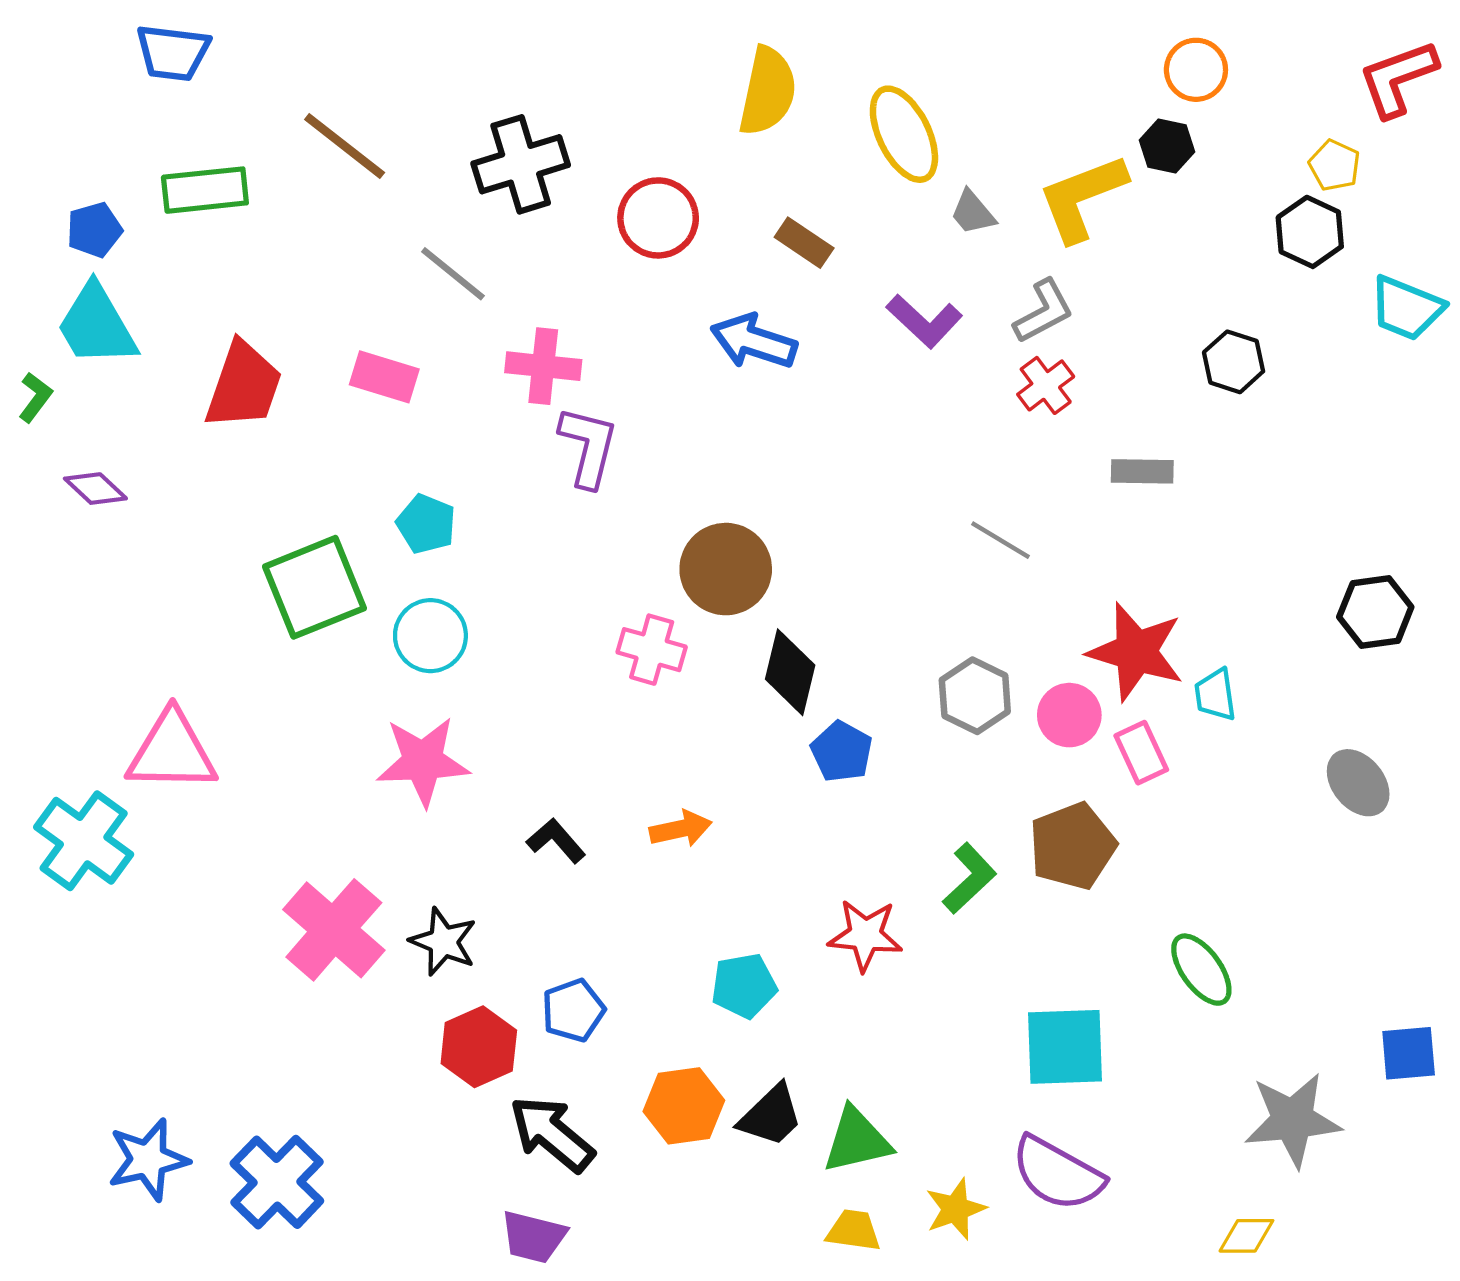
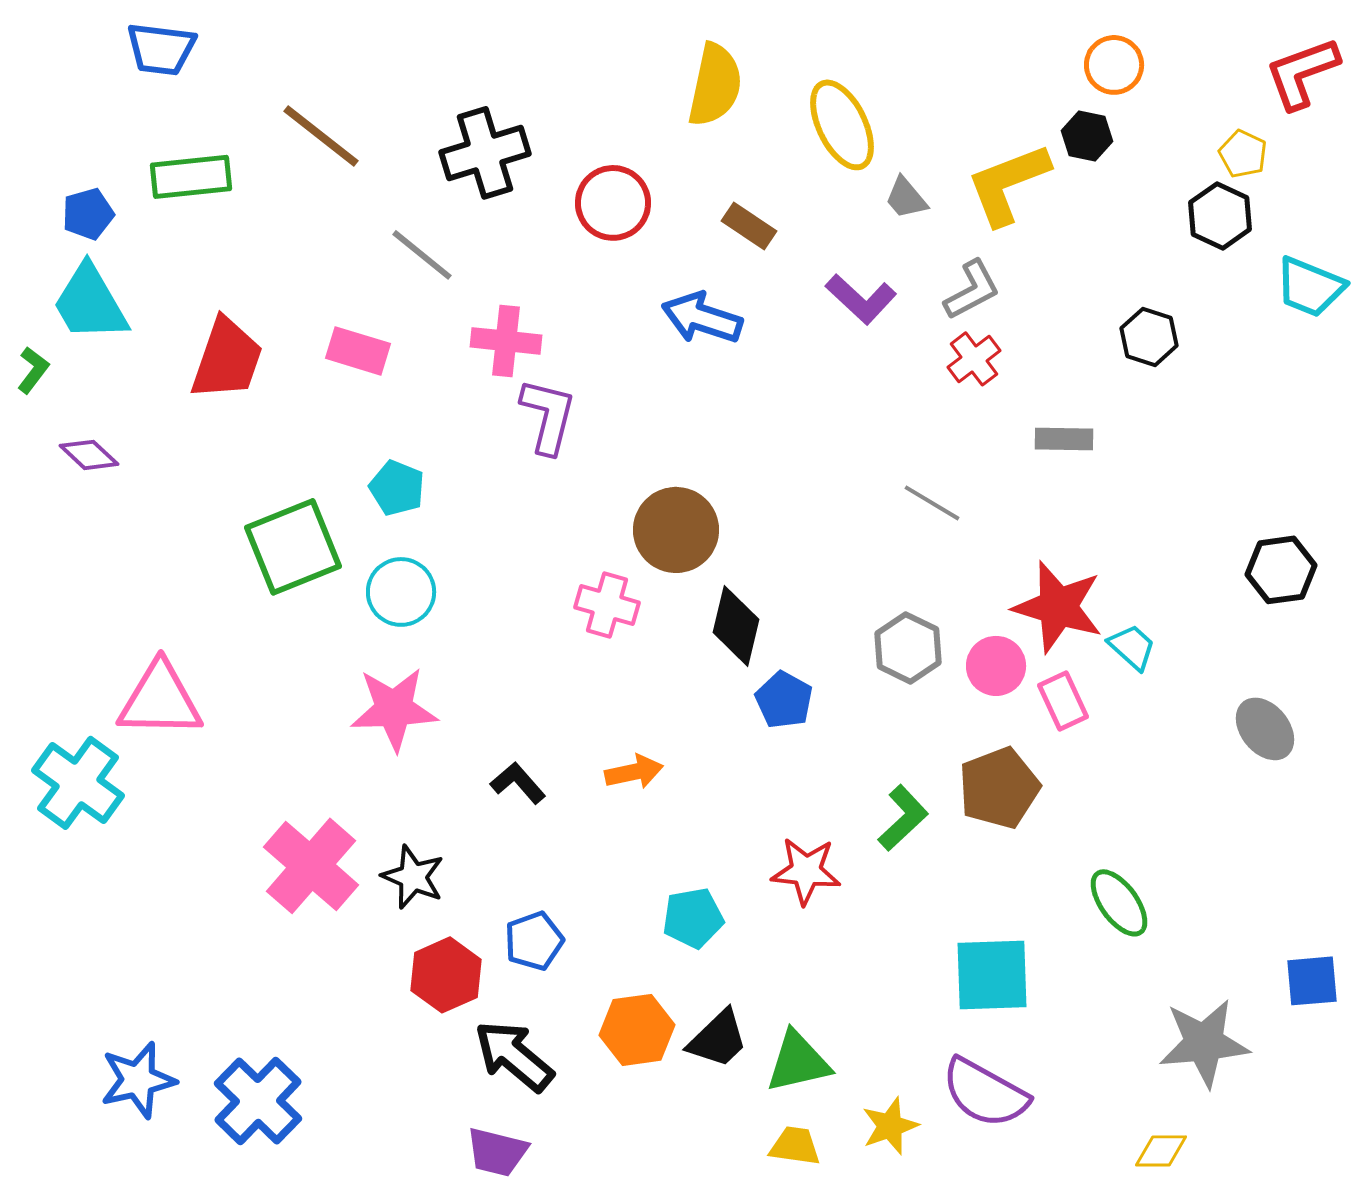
cyan trapezoid: (1215, 695) -> (1132, 647), turned 140

